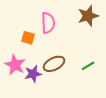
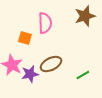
green line: (88, 66) -> (83, 75), moved

